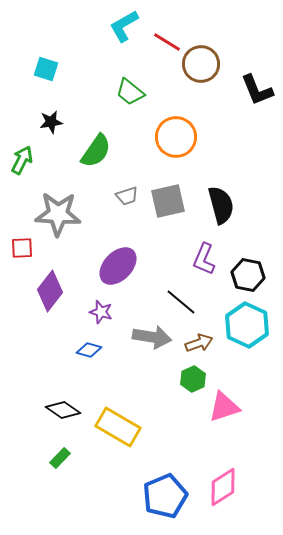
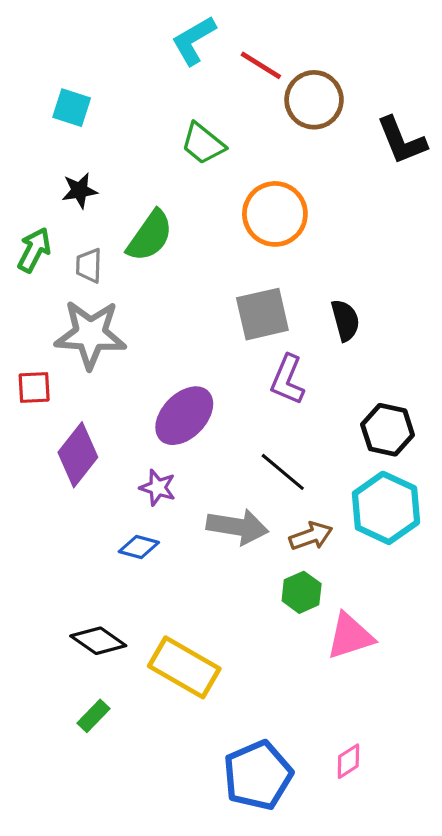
gray trapezoid: (127, 196) -> (89, 266), moved, turned 110
black semicircle: (221, 205) -> (345, 320), size x0.7
purple L-shape: (204, 259) -> (287, 380), moved
pink diamond: (223, 487) -> (348, 761), size x0.6

